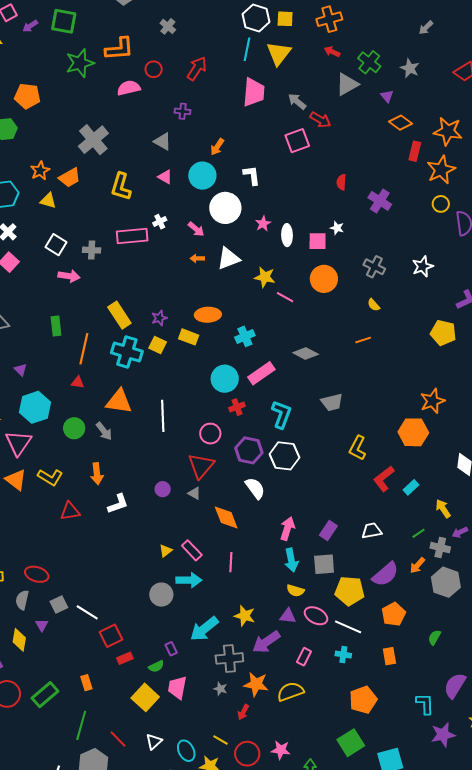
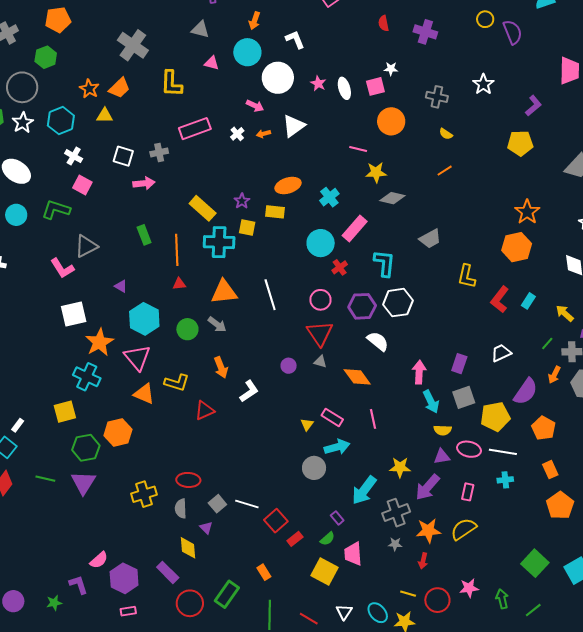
white cross: (160, 222) -> (237, 134), moved
yellow star: (265, 277) -> (376, 172), moved
orange pentagon: (363, 700) -> (560, 505), moved

